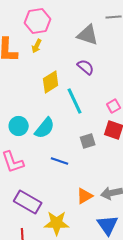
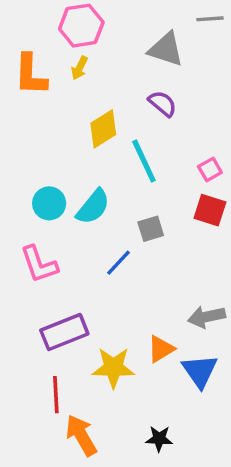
gray square: (88, 141) -> (151, 229), moved
blue line: (60, 161) -> (119, 263), turned -66
orange triangle: (85, 196) -> (161, 349), moved
purple rectangle: (28, 202) -> (64, 332), turned -52

